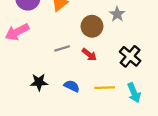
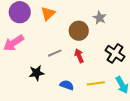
red arrow: (89, 55) -> (79, 56), turned -144
black star: (39, 82) -> (37, 73), moved

